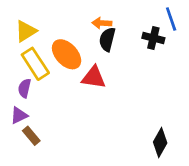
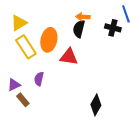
orange arrow: (102, 23) -> (83, 17), moved
orange ellipse: (67, 54) -> (49, 40), turned 55
purple semicircle: (24, 88) -> (39, 79), moved
black diamond: (160, 143) -> (96, 105), moved

